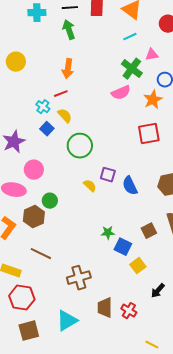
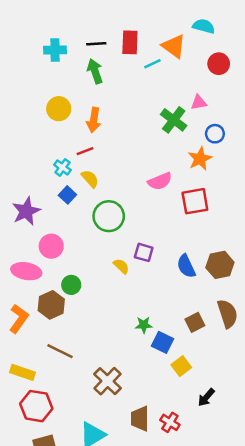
cyan line: (130, 37) -> (152, 64), moved
yellow circle: (16, 62) -> (59, 109), moved
pink semicircle: (121, 93) -> (160, 181), moved
blue semicircle: (130, 186) -> (186, 266), moved
brown cross: (79, 278) -> (107, 381), turned -30

